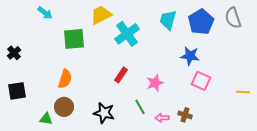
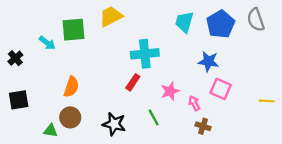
cyan arrow: (45, 13) -> (47, 43), moved
cyan cross: (127, 34) -> (145, 54), moved, turned 30
green square: (74, 39) -> (73, 30), moved
pink arrow: (162, 118) -> (194, 103), moved, turned 64

